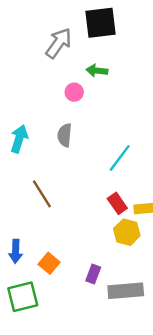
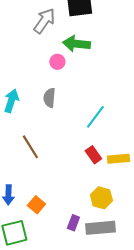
green arrow: (97, 71) -> (76, 44), size x1.5
yellow hexagon: (127, 232) -> (101, 198), moved
purple rectangle: (93, 274) -> (73, 223), moved

